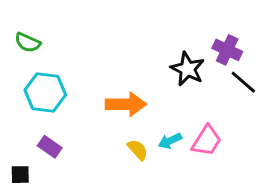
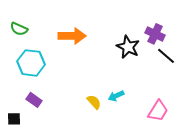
orange arrow: (126, 104) -> (72, 36), moved
pink trapezoid: (207, 141) -> (158, 111), moved

